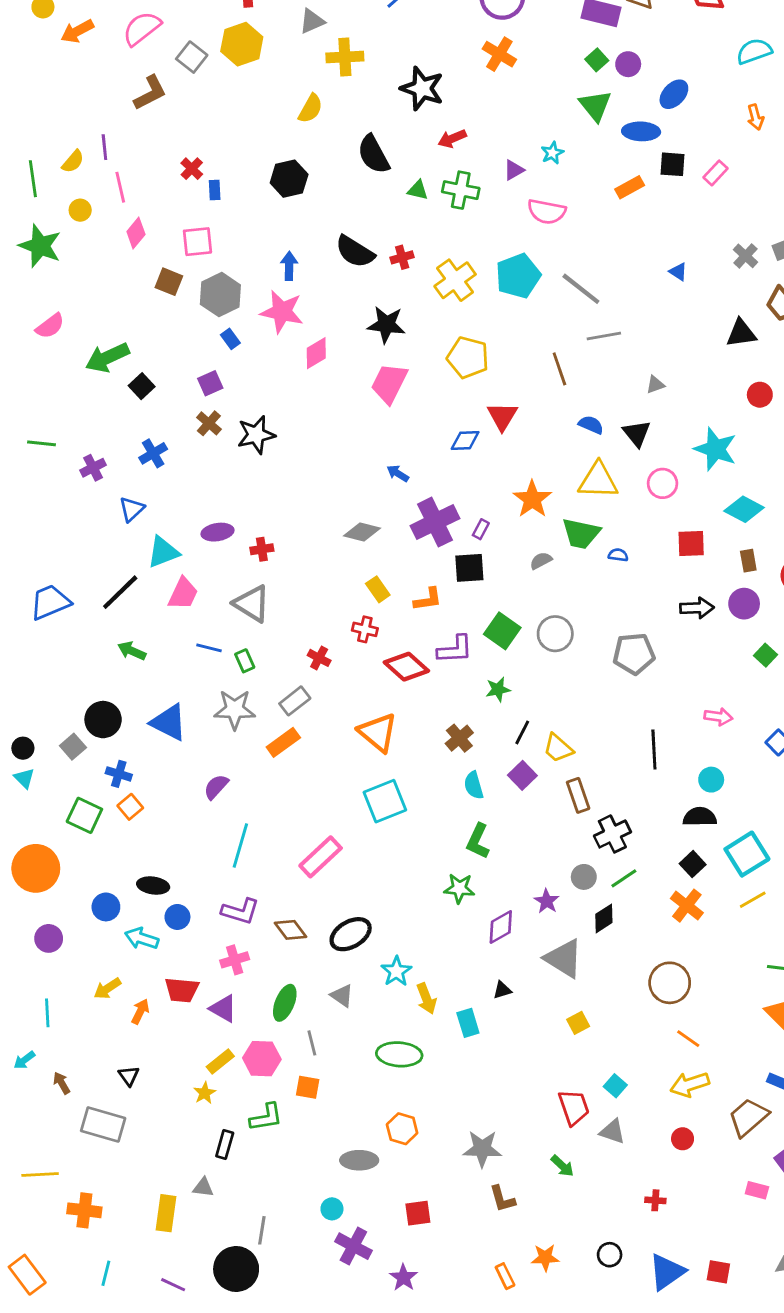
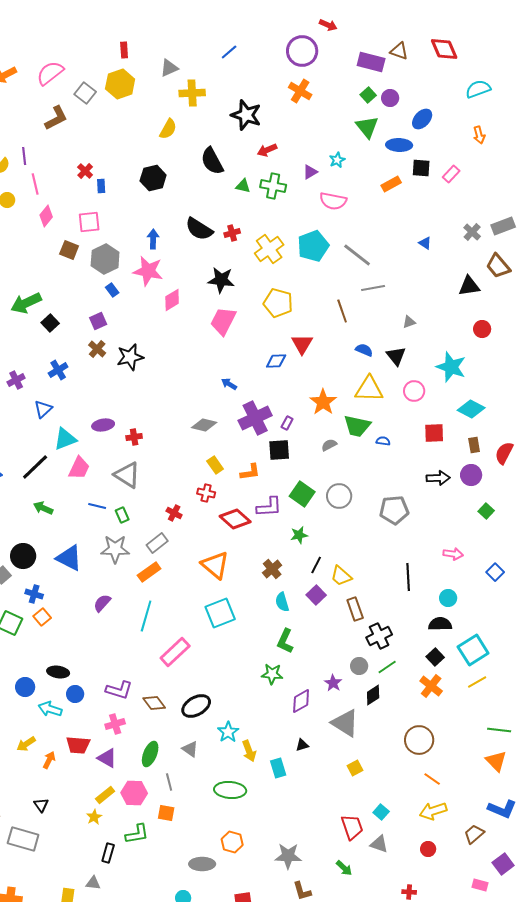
cyan line: (240, 845) -> (146, 616), moved
brown trapezoid: (748, 1117) -> (474, 834), size x0.7

